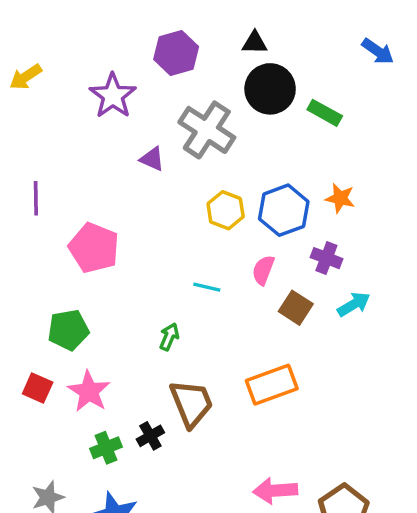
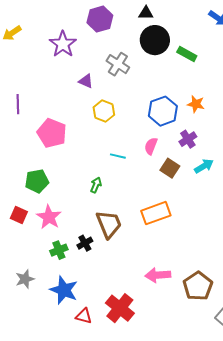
gray cross: (207, 130) -> (118, 64), size x0.7
yellow hexagon: (226, 210) -> (104, 111), moved
purple cross: (326, 258) -> (188, 139), turned 36

